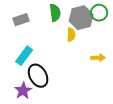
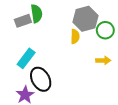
green semicircle: (55, 13) -> (36, 14), moved
green circle: (99, 13) -> (105, 30), moved

